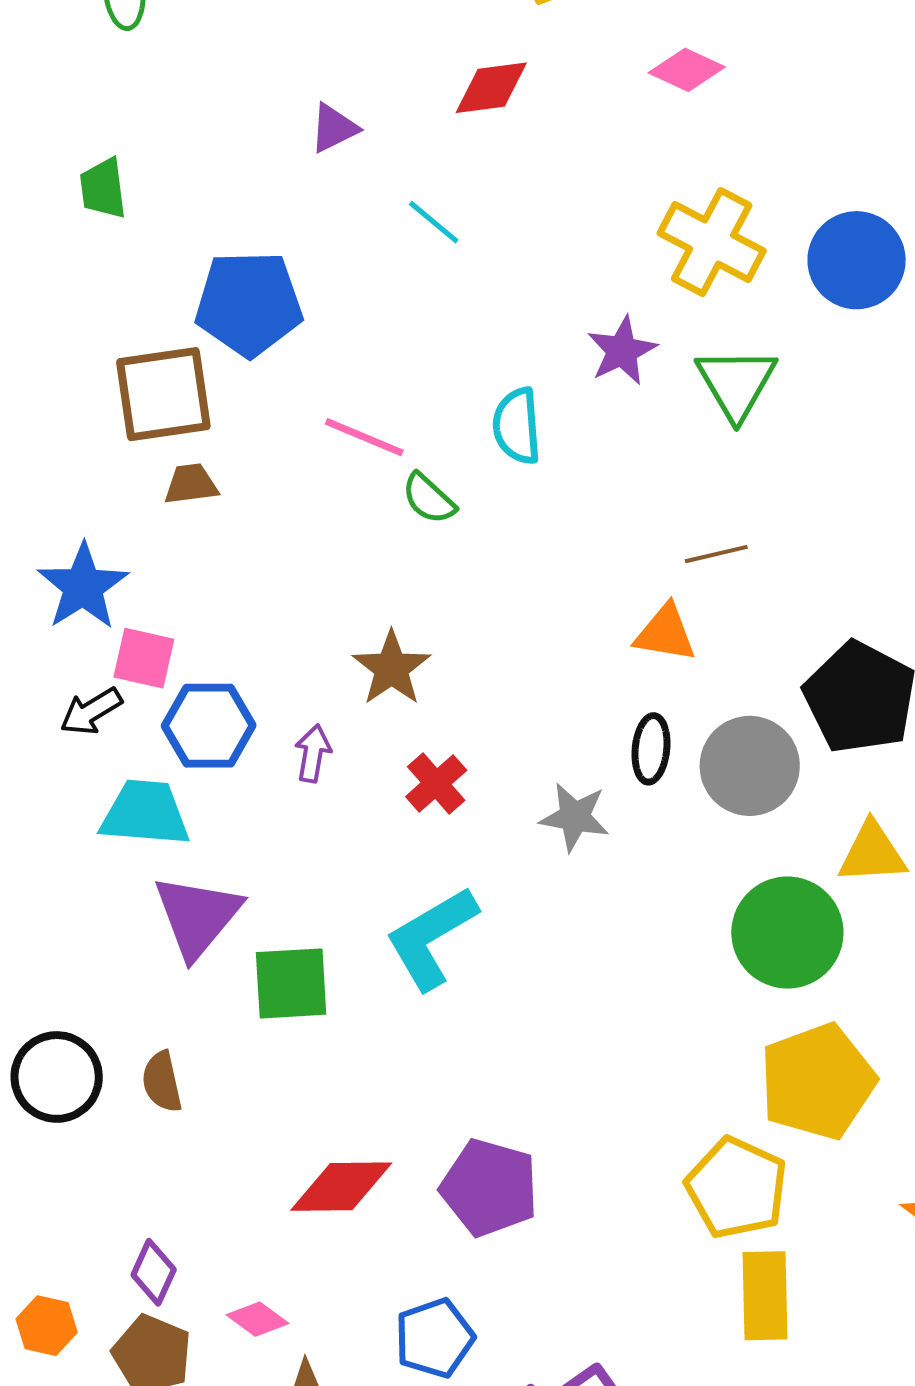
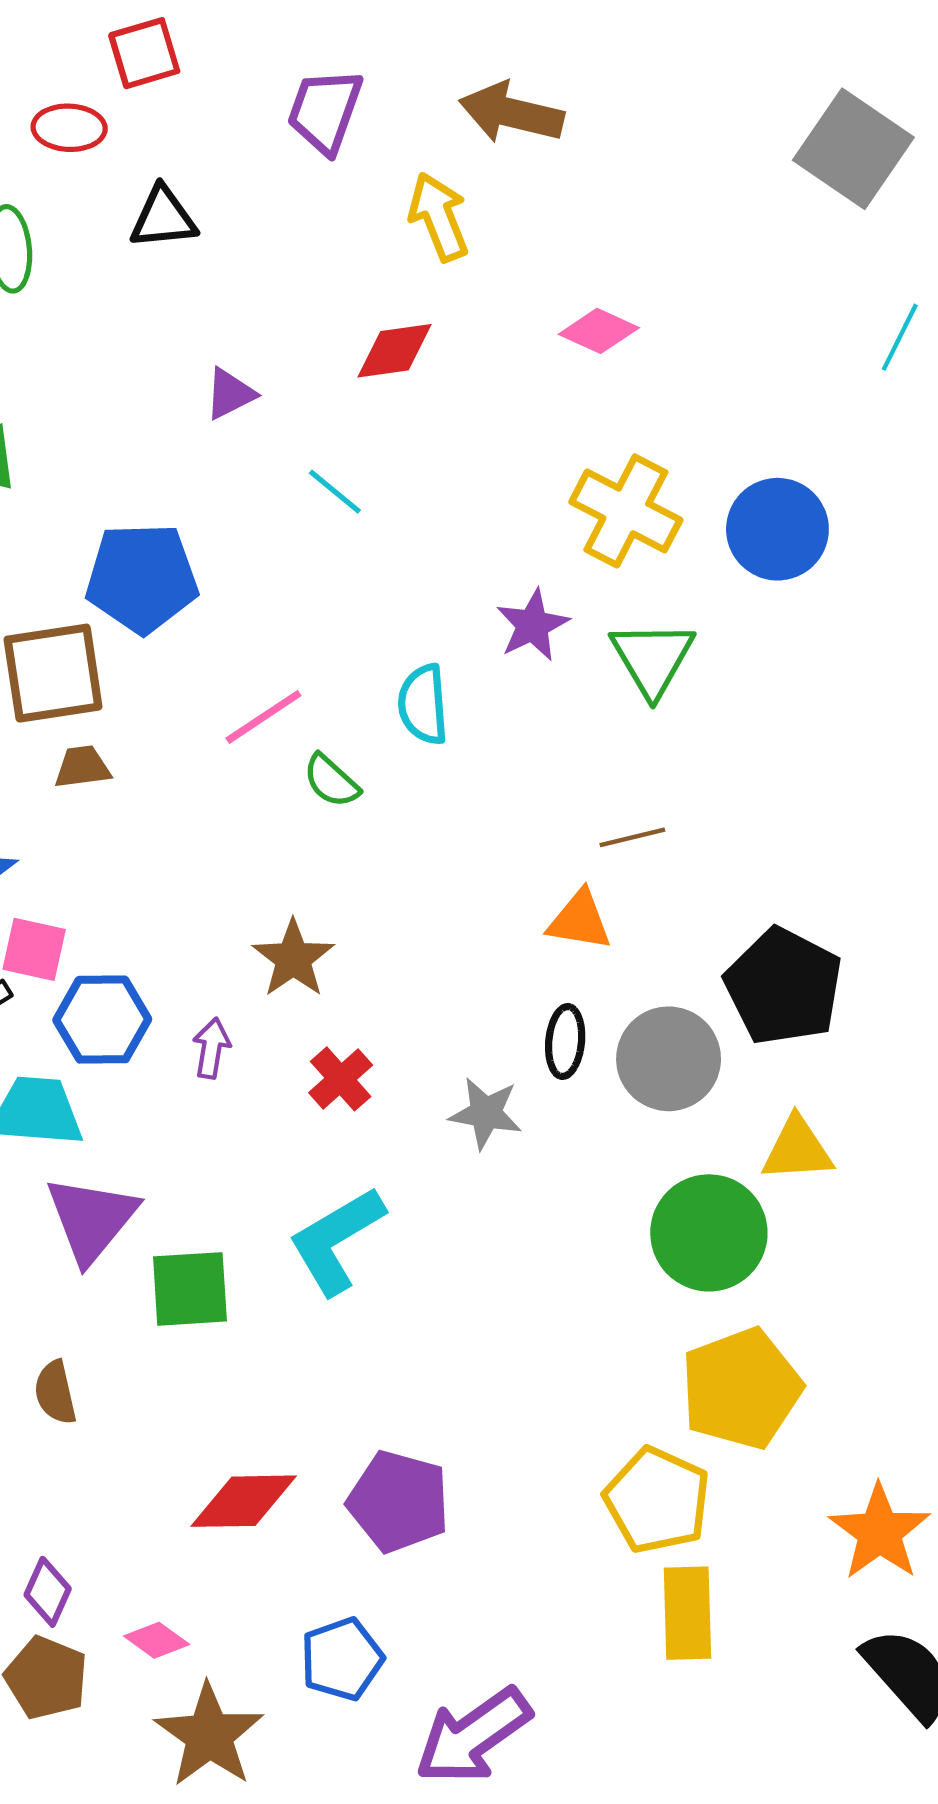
pink line: (364, 437) -> (263, 717), turned -56

